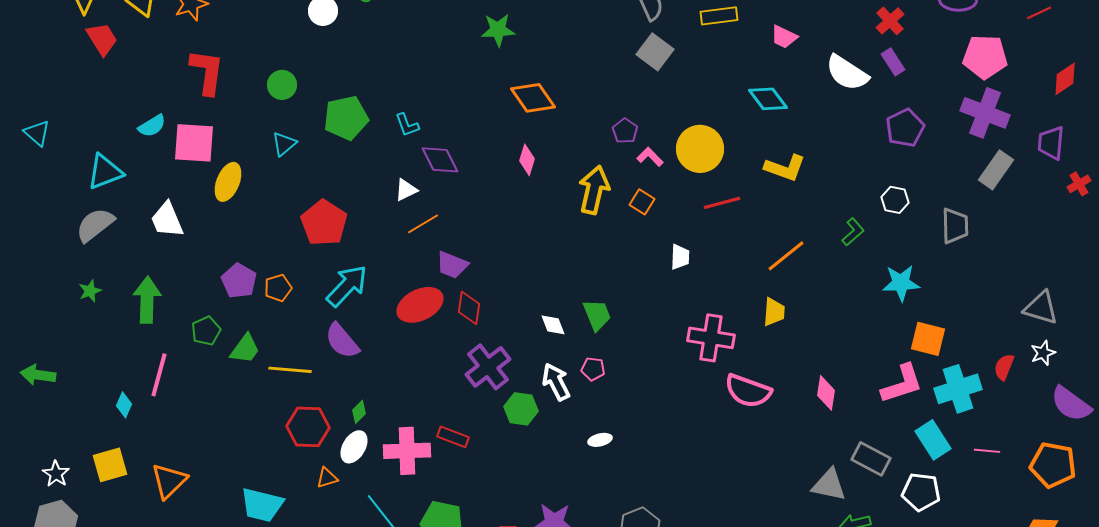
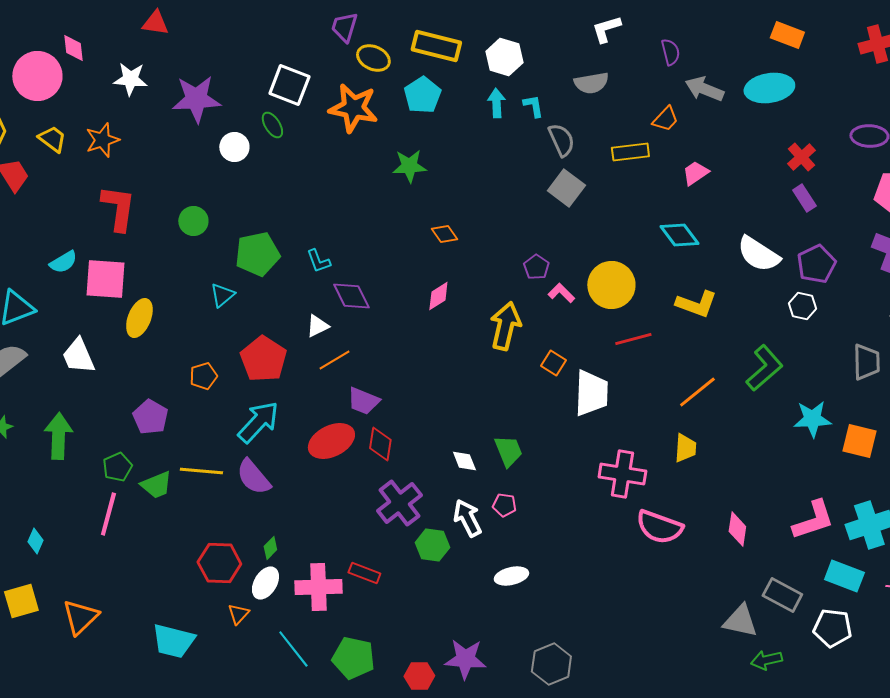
pink trapezoid: (784, 37) -> (695, 173), turned 120
white semicircle: (847, 73) -> (758, 254), moved
orange diamond: (533, 98) -> (444, 234), size x0.6
cyan triangle: (284, 144) -> (222, 295), moved
pink diamond: (527, 160) -> (438, 296), turned 40
white hexagon: (895, 200) -> (802, 306), moved
orange square: (642, 202) -> (553, 363), moved
red pentagon: (324, 223) -> (263, 359), moved
green L-shape: (853, 232) -> (764, 368), size x1.6
white trapezoid: (680, 257) -> (591, 393), size x1.8
orange pentagon: (278, 288) -> (203, 376), moved
orange square: (928, 339) -> (859, 441), moved
green trapezoid: (245, 349) -> (156, 485), turned 32
yellow line: (290, 370) -> (201, 471), moved
pink line: (159, 375) -> (108, 514), moved
white ellipse: (600, 440) -> (511, 576), size x1.4
cyan rectangle: (933, 440) -> (844, 576), turned -36
orange triangle: (327, 478) -> (238, 614), turned -30

